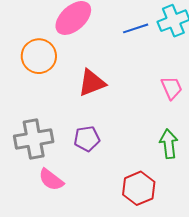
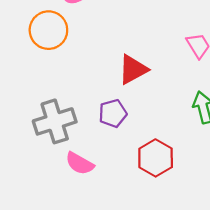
red triangle: (92, 83) -> (133, 69), moved
red hexagon: (139, 188) -> (156, 158), moved

